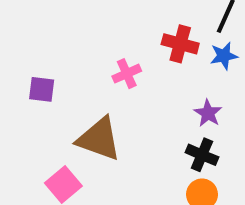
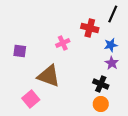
blue star: (224, 56) -> (111, 45), moved
purple star: (208, 113) -> (112, 63), moved

